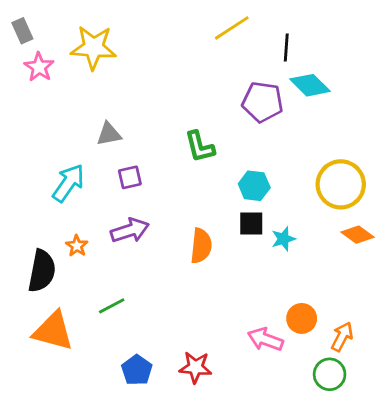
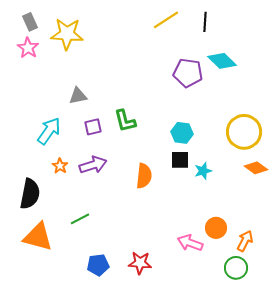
gray rectangle: (22, 31) -> (30, 22), moved
black line: (286, 47) -> (205, 22), moved
green L-shape: (200, 147) -> (125, 121), moved
orange star: (77, 246) -> (60, 166), moved
blue pentagon: (137, 370) -> (98, 265), turned 30

